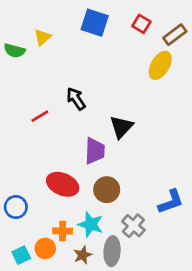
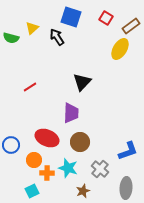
black arrow: (76, 99) -> (57, 37), moved
black triangle: (121, 127) -> (82, 82), moved
blue circle: (16, 207) -> (11, 145), moved
orange circle: (45, 248) -> (34, 160), moved
gray ellipse: (112, 251) -> (126, 188), moved
cyan square: (21, 255) -> (32, 191), moved
brown star: (83, 255) -> (83, 191), moved

